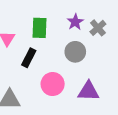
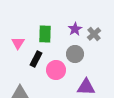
pink circle: (53, 84) -> (56, 70), moved

